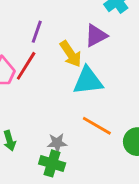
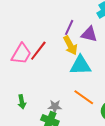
purple line: (37, 32) -> (69, 27), moved
purple triangle: (96, 36) -> (89, 34), turned 36

